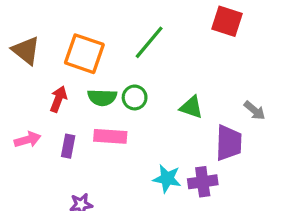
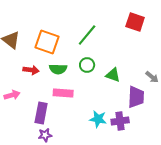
green circle: (135, 97) -> (87, 65), moved
red arrow: (58, 99) -> (31, 70), turned 77
purple rectangle: (68, 146) -> (41, 113), moved, size x1.5

